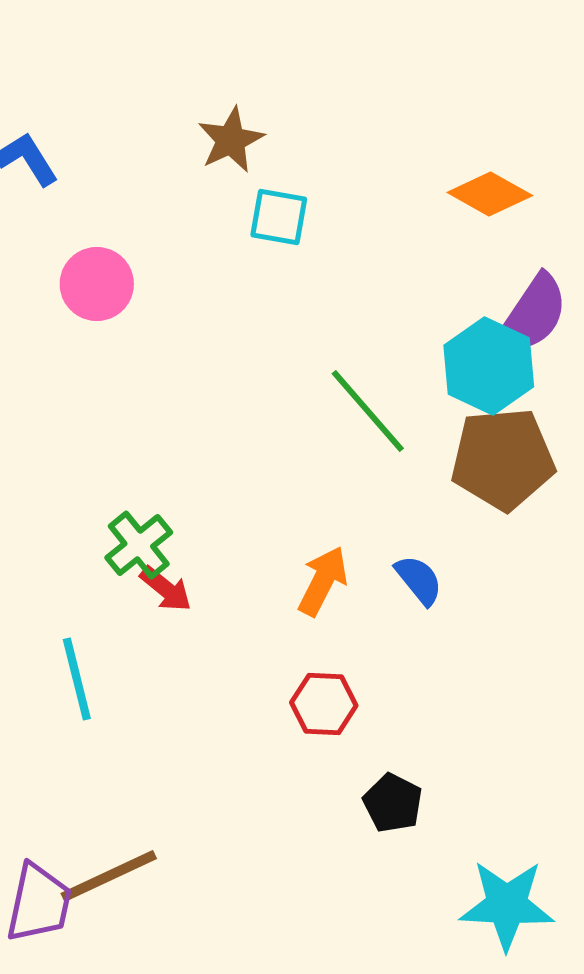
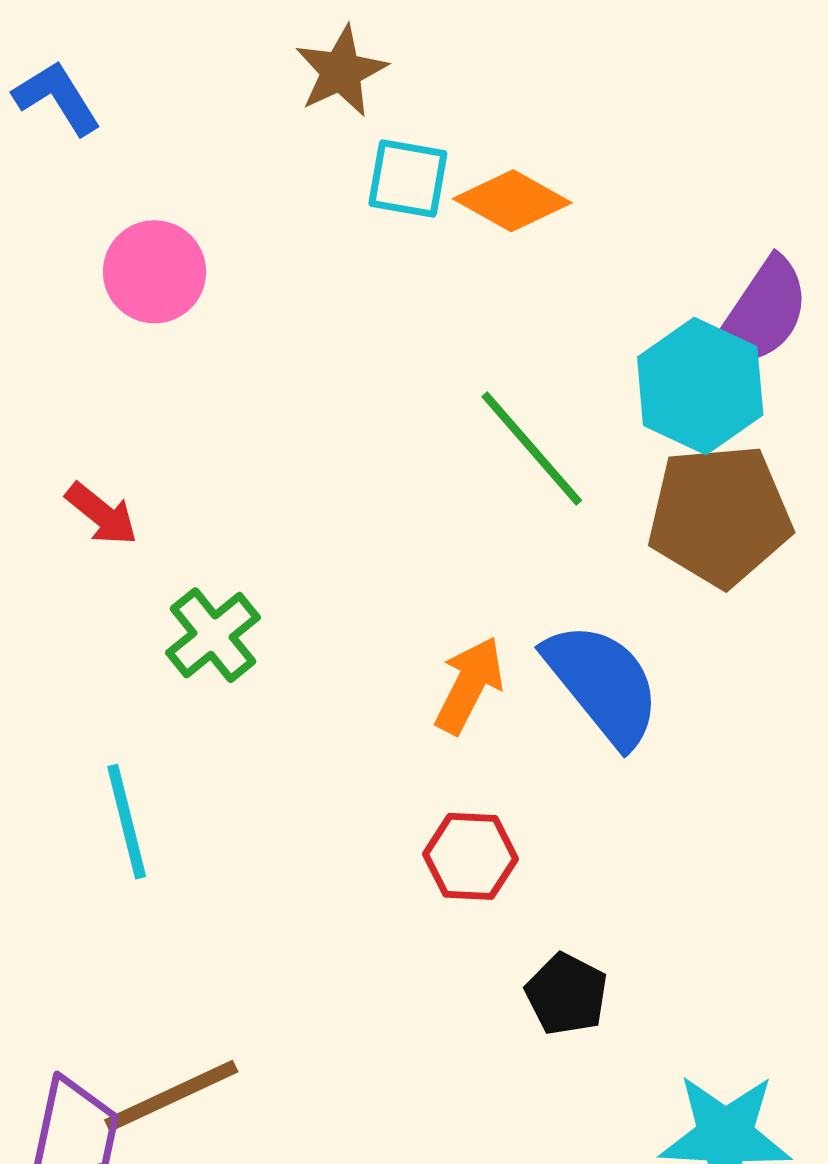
orange diamond: (490, 194) -> (512, 201), moved
blue semicircle: (419, 580) -> (603, 684), size x1.8
red arrow: (166, 589) -> (102, 514), moved

